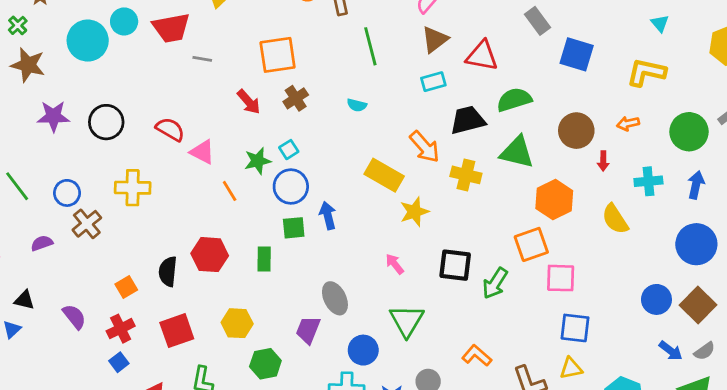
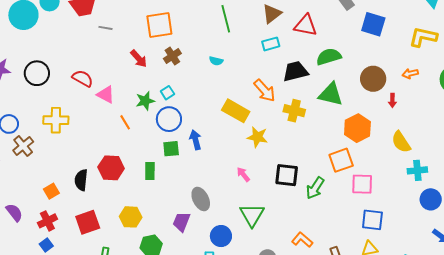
cyan cross: (648, 181) -> (417, 170), moved
yellow star: (414, 212) -> (257, 137), turned 30

